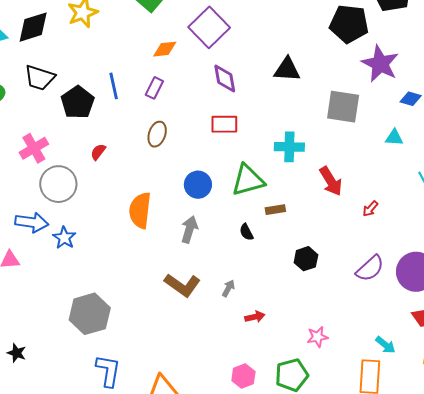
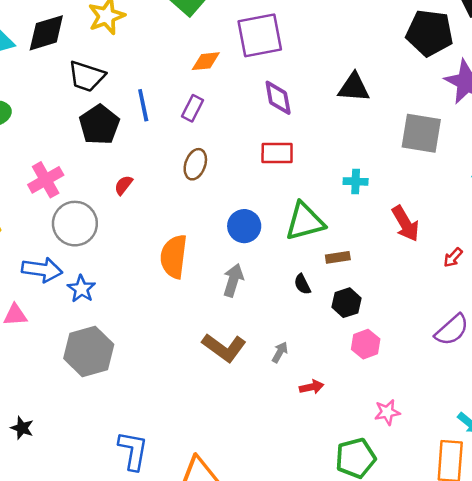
purple square: (209, 27) -> (260, 35), turned 33
black trapezoid: (40, 78) -> (87, 76), moved
cyan cross: (289, 147) -> (356, 181), size x0.7
black hexagon: (306, 259) -> (347, 303), moved
gray hexagon: (90, 314) -> (89, 351), moved
pink hexagon: (243, 376) -> (366, 344), moved

